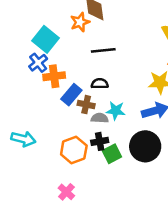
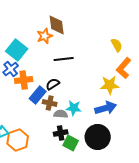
black semicircle: (100, 84) -> (53, 84), moved, turned -32
orange hexagon: (74, 150) -> (18, 140), moved
green square: (112, 154) -> (71, 143), turned -35

